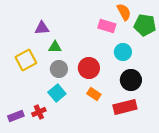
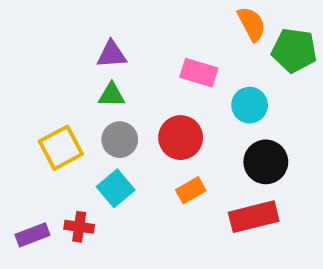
pink rectangle: (107, 26) -> (199, 73), moved
purple triangle: (42, 28) -> (112, 54), moved
yellow square: (26, 60) -> (61, 148), moved
orange rectangle: (94, 94) -> (191, 190), turned -64
red cross: (39, 112) -> (79, 227), turned 32

